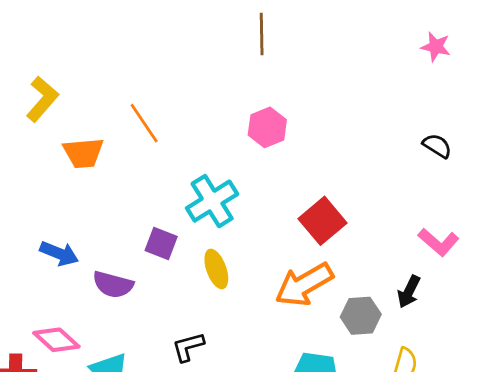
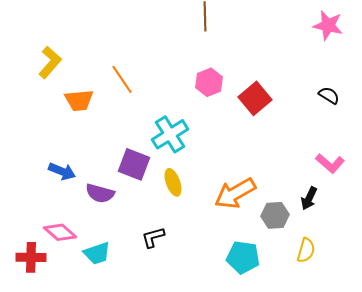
pink star: (436, 47) -> (328, 25), size x1.4
red square: (323, 221) -> (255, 98), moved
purple square: (161, 244) -> (134, 164), size x1.4

